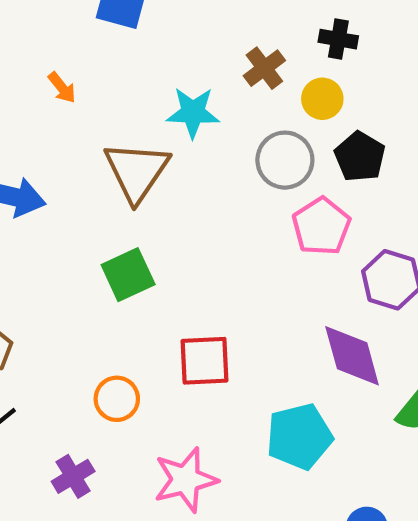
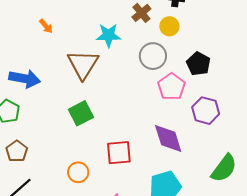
black pentagon: (360, 157) -> (198, 64), moved
purple diamond: (352, 356) -> (168, 139), moved

